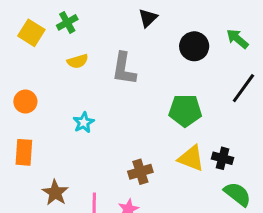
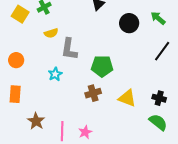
gray L-shape: (124, 69) -> (69, 49), moved
green pentagon: (185, 111) -> (102, 66), moved
black cross: (223, 158) -> (159, 98), moved
brown cross: (140, 172) -> (93, 93), moved

